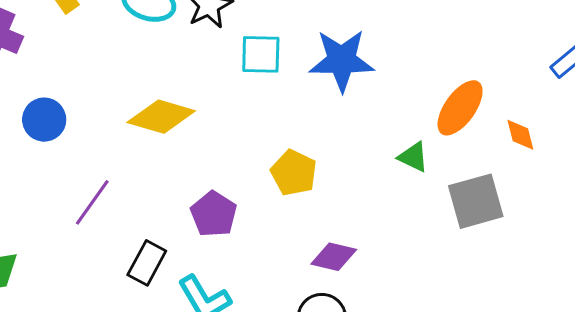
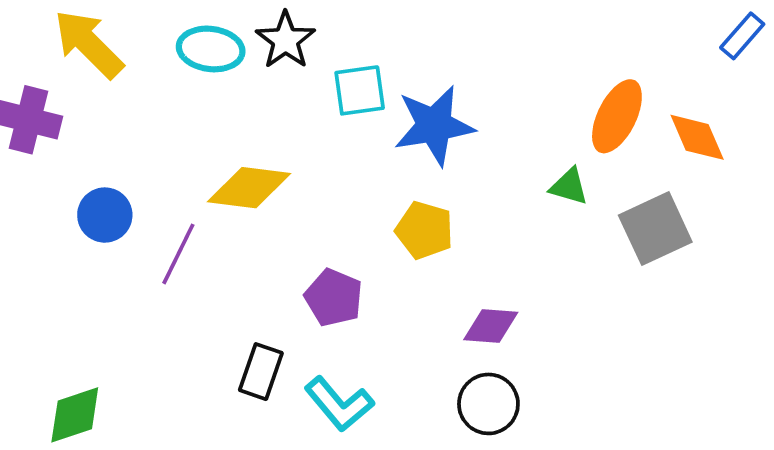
blue star: (342, 60) -> (434, 126), moved
orange diamond: (520, 135) -> (697, 137), size x1.4
purple line: (92, 202) -> (178, 254), moved

